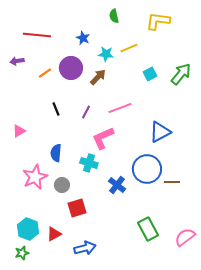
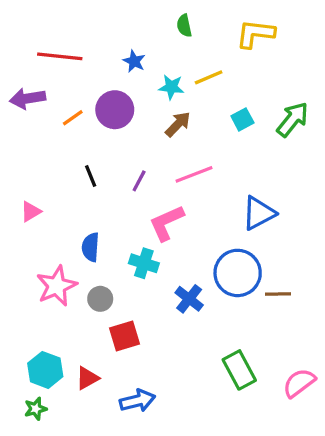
purple arrow: (17, 61) -> (27, 98), size x1.5
brown arrow: (98, 77) -> (178, 124), moved

